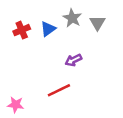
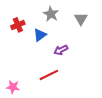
gray star: (72, 18) -> (51, 14), moved
blue triangle: (48, 29) -> (40, 35), moved

